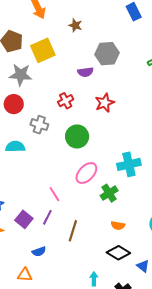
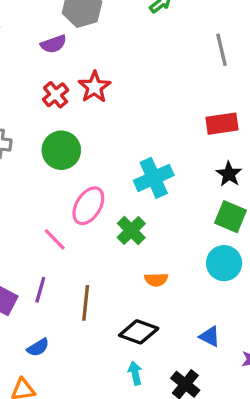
red cross: (66, 101) -> (56, 95), moved
pink line: (54, 194) -> (55, 239), moved
black diamond: (118, 253) -> (139, 332), moved

